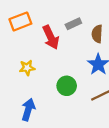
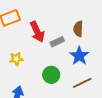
gray rectangle: (73, 24) -> (57, 42), moved

